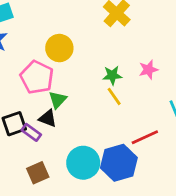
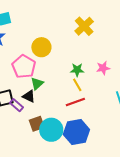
red line: (145, 137) -> (75, 102), moved
brown square: (38, 173) -> (37, 124), moved

